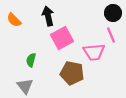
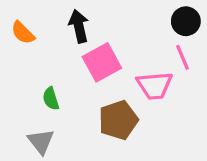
green semicircle: (31, 60) -> (51, 99), turned -32
brown pentagon: (72, 73) -> (118, 120), turned -30

